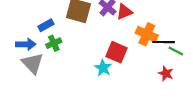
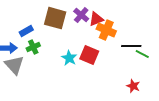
orange cross: (147, 34) -> (106, 30), moved
cyan star: (103, 68) -> (69, 58), moved
red star: (166, 73) -> (133, 86), moved

